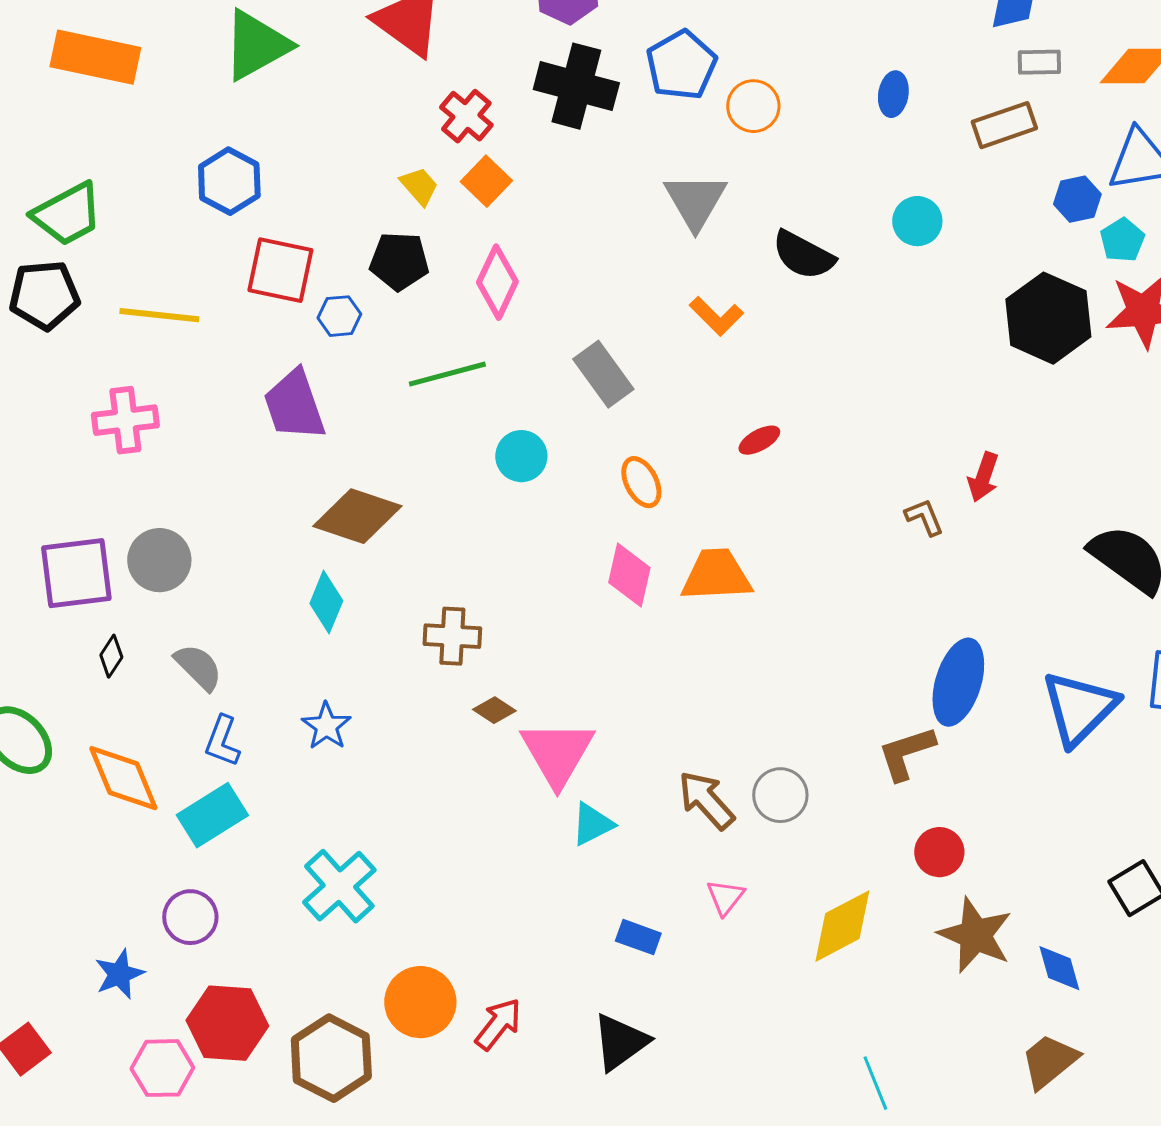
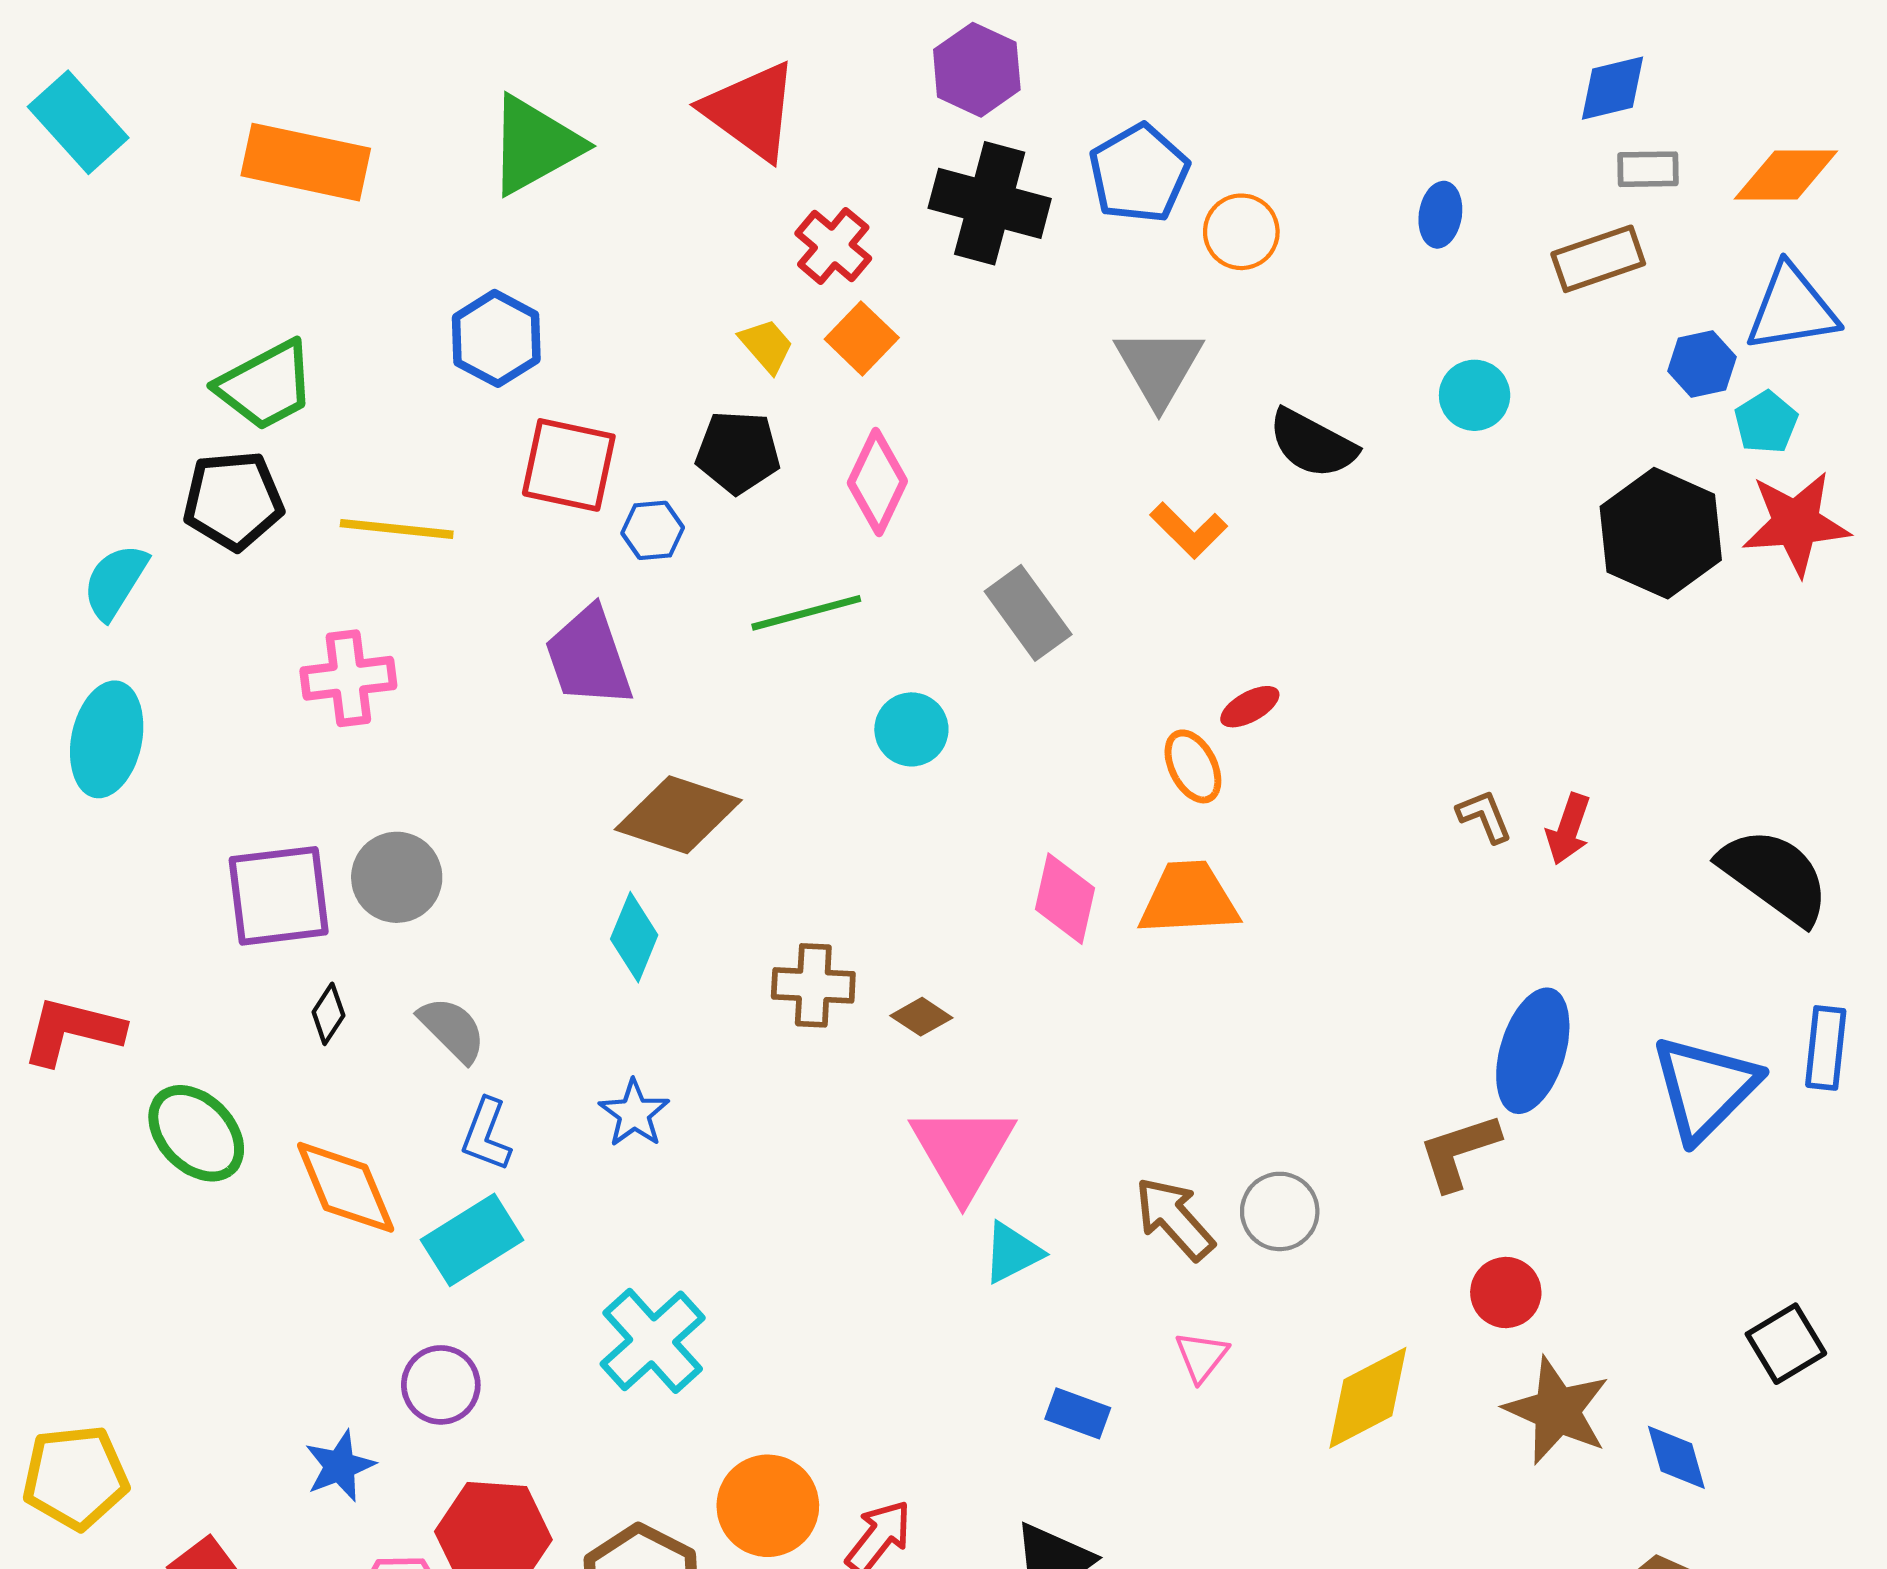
red arrow: (983, 477) -> (1568, 829), moved
orange ellipse: (641, 482) -> (1193, 766), moved
brown diamond: (494, 710) -> (921, 1017), moved

